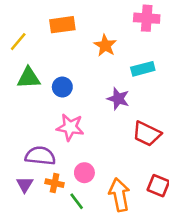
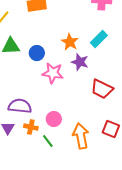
orange star: (105, 45) -> (70, 42), moved
cyan rectangle: (143, 69) -> (99, 39), turned -30
pink star: (70, 127) -> (53, 73), moved

